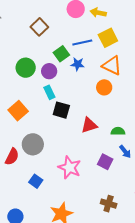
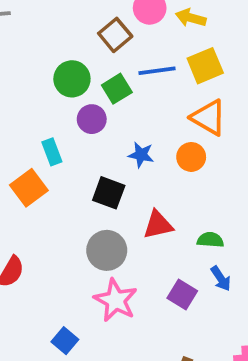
brown square: (39, 27) -> (115, 35), moved
blue star: (78, 64) -> (141, 155), moved
green circle: (26, 68) -> (72, 79), moved
cyan rectangle: (49, 92) -> (52, 152), moved
gray circle: (33, 144) -> (107, 250), moved
blue square: (36, 181) -> (65, 341), moved

